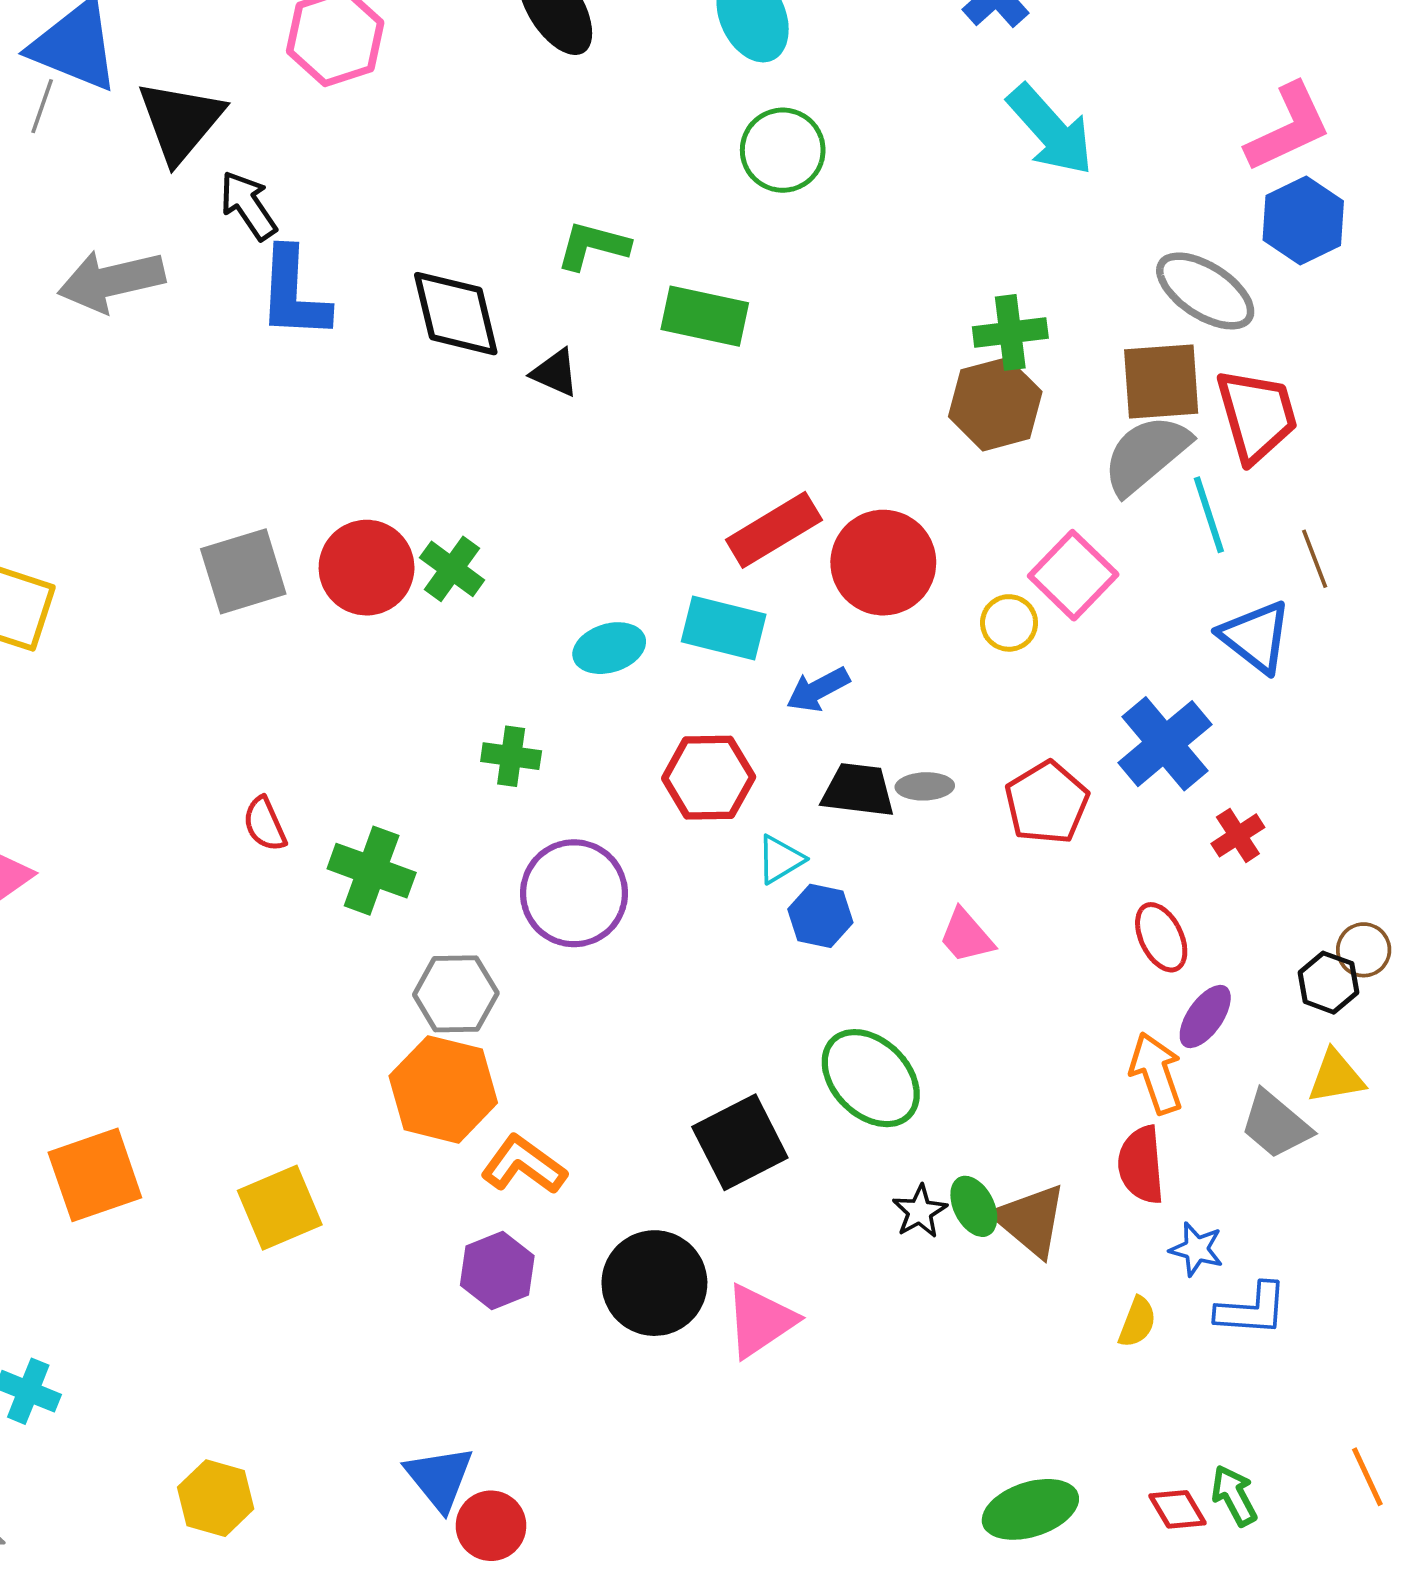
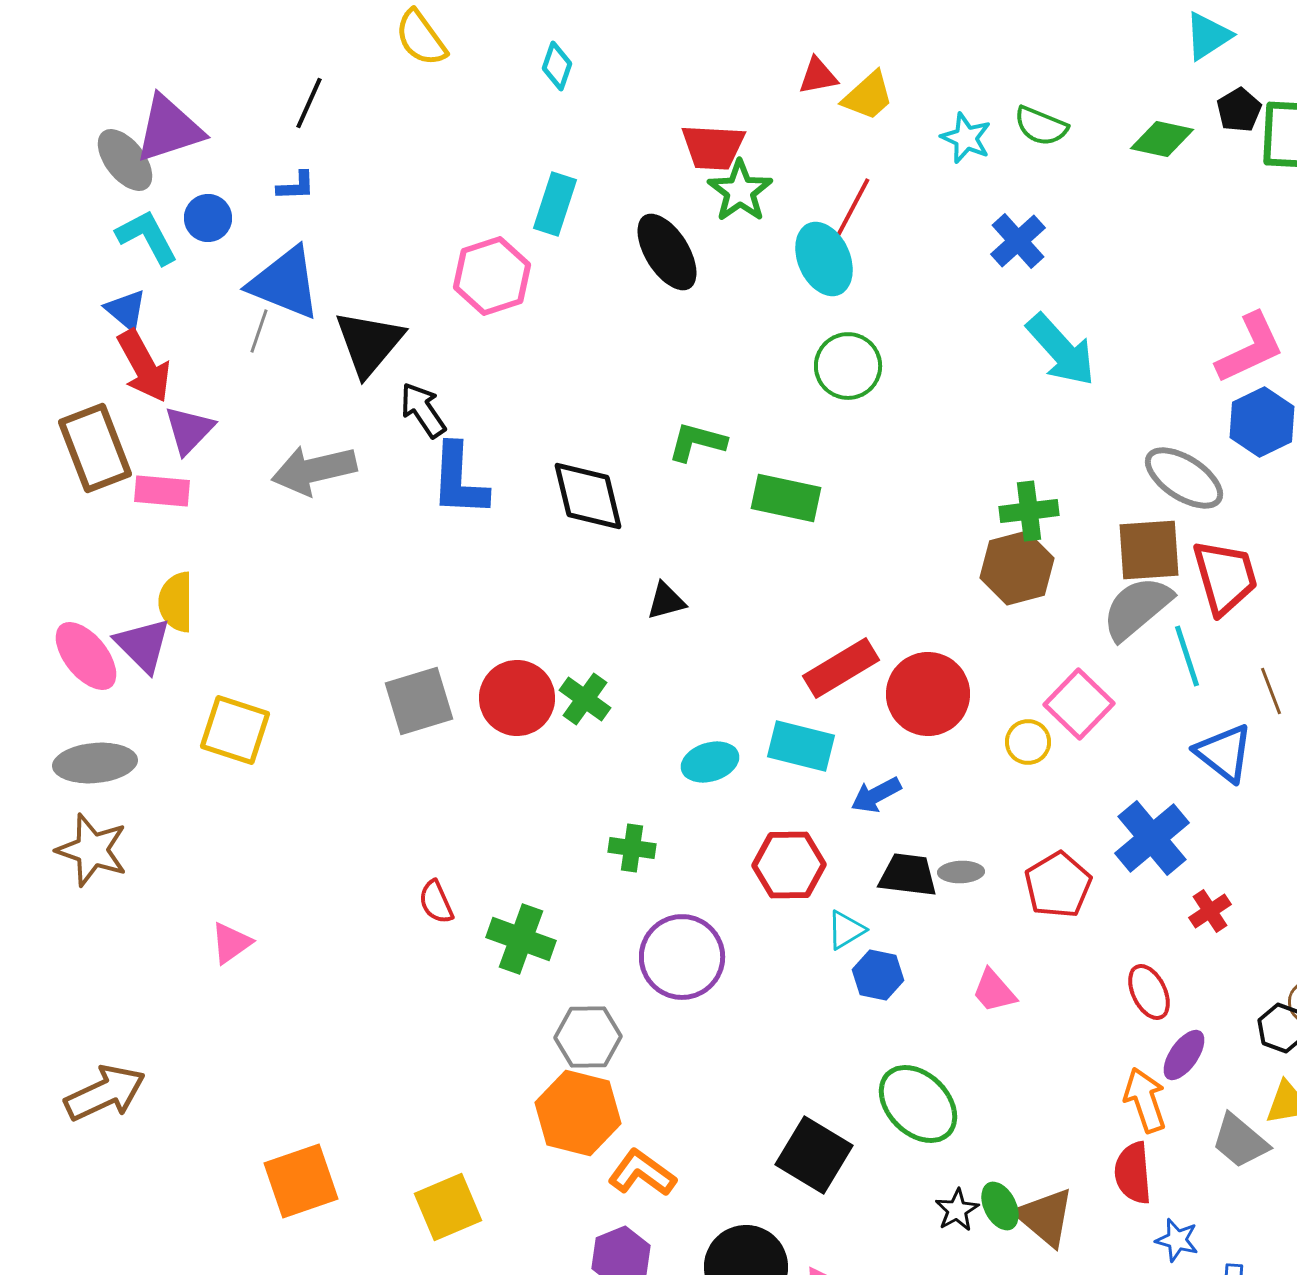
black triangle: (555, 373) -> (666, 601), moved, turned -39
black square: (740, 1142) -> (814, 1155), turned -32

